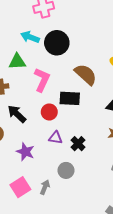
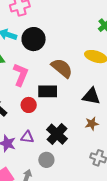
purple triangle: (56, 138) -> (27, 137), moved
black cross: (78, 144) -> (57, 134), size x1.5

